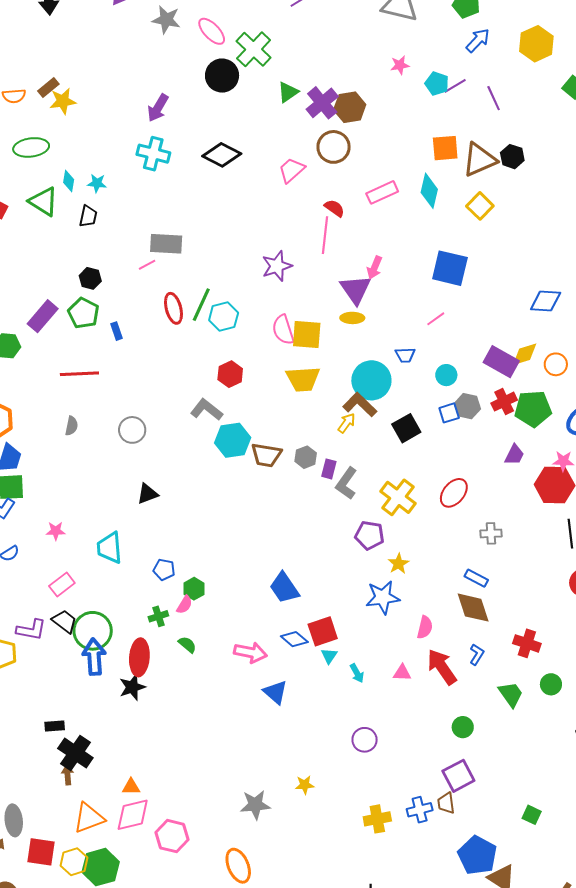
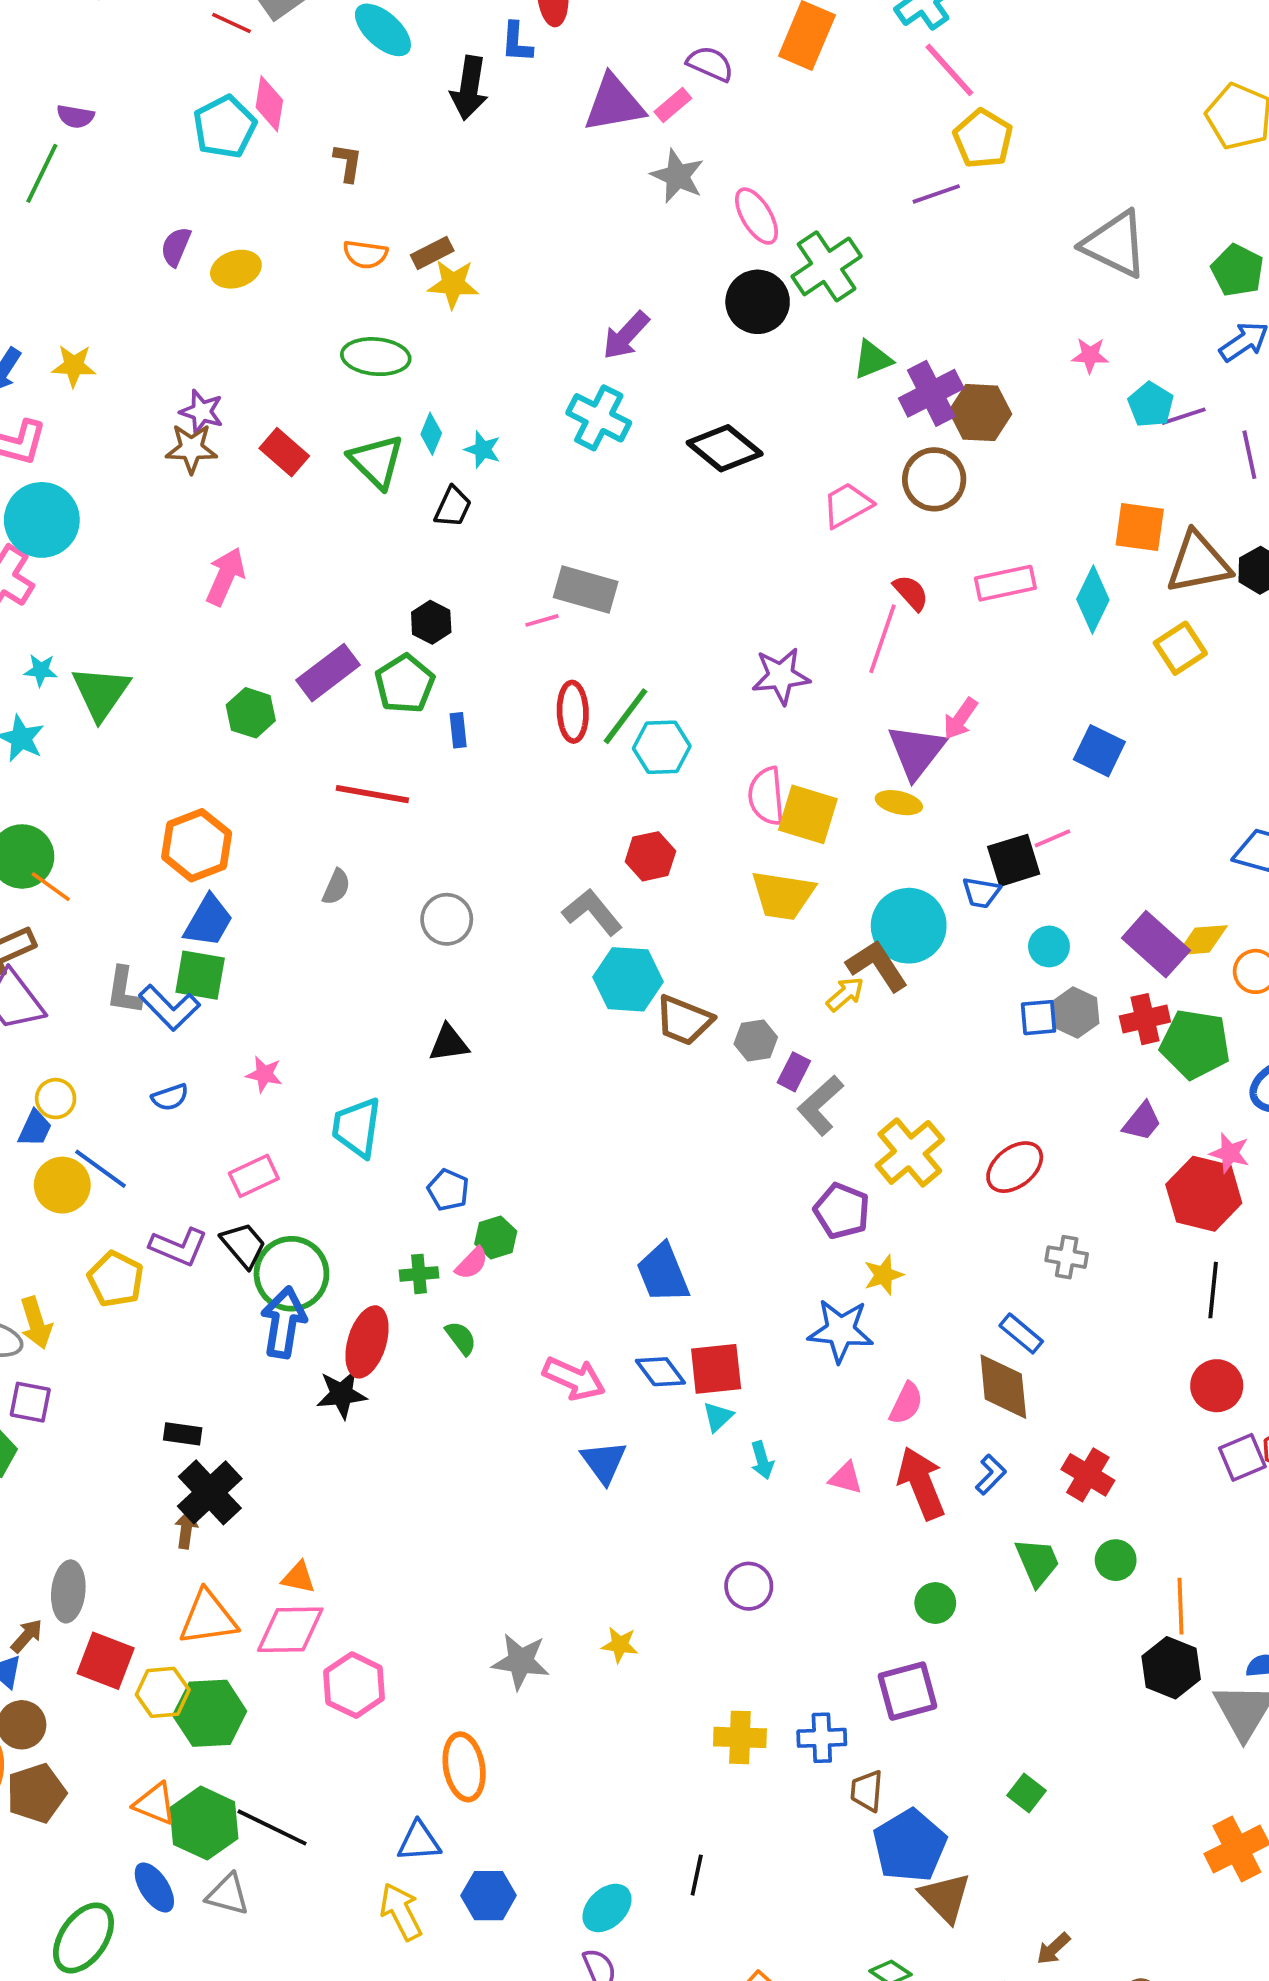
blue square: (450, 268) -> (1099, 751), size x0.7
black square: (406, 428) -> (1014, 860), moved
brown trapezoid: (446, 803) -> (867, 1791), moved

